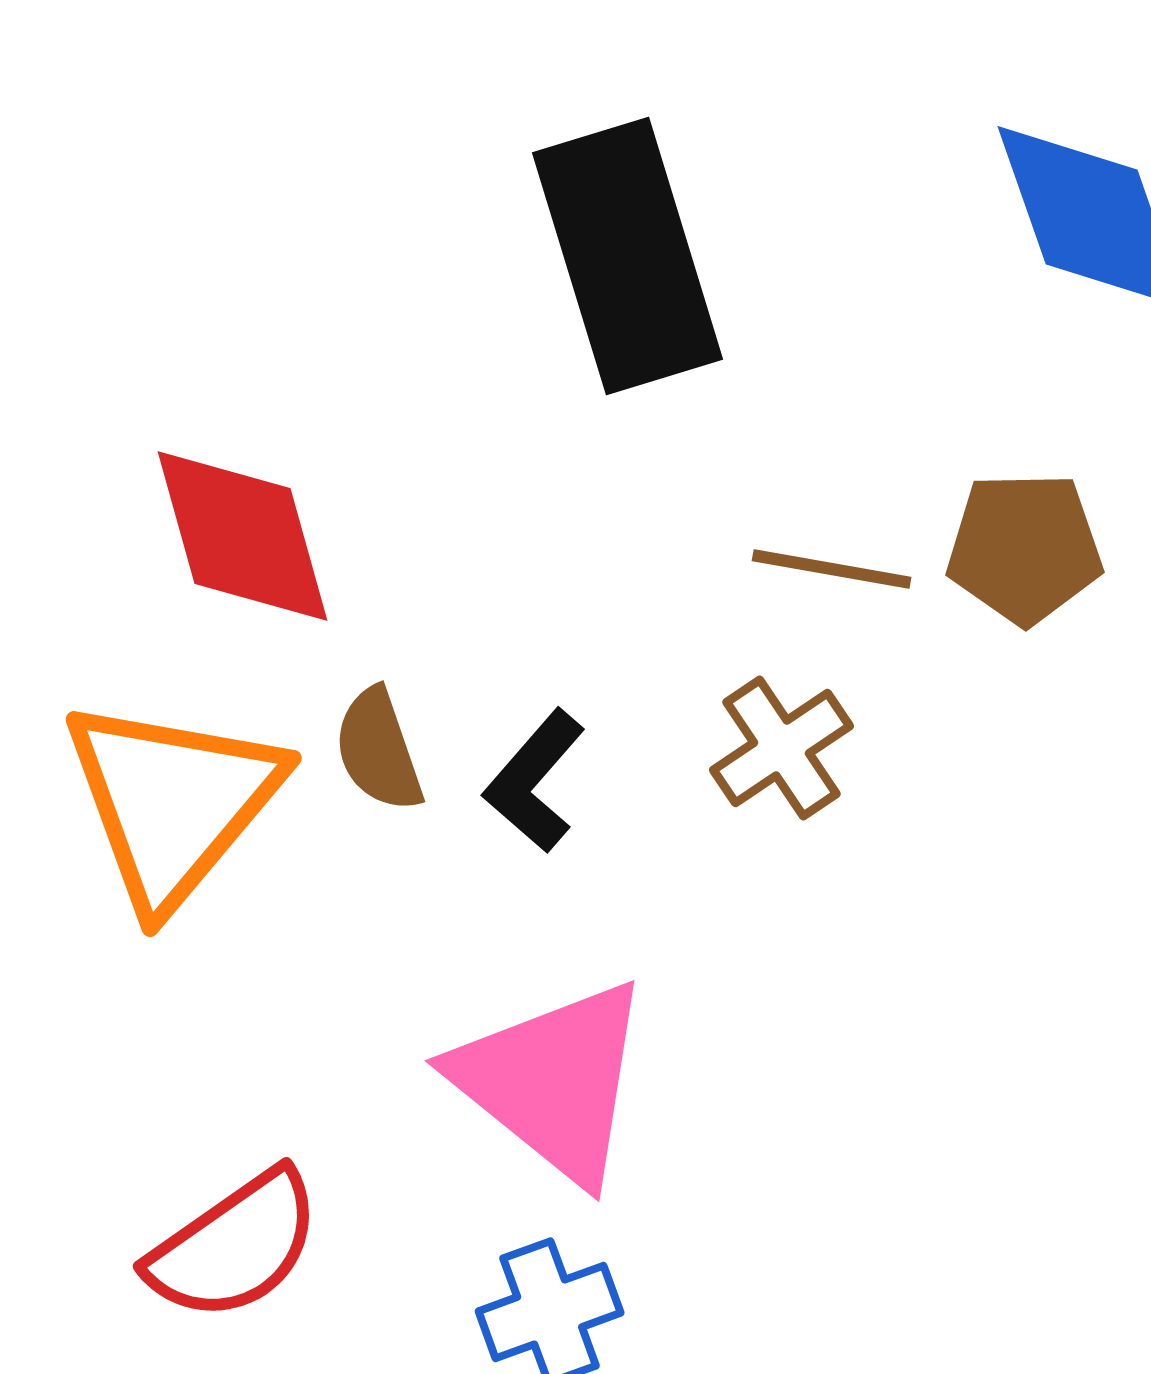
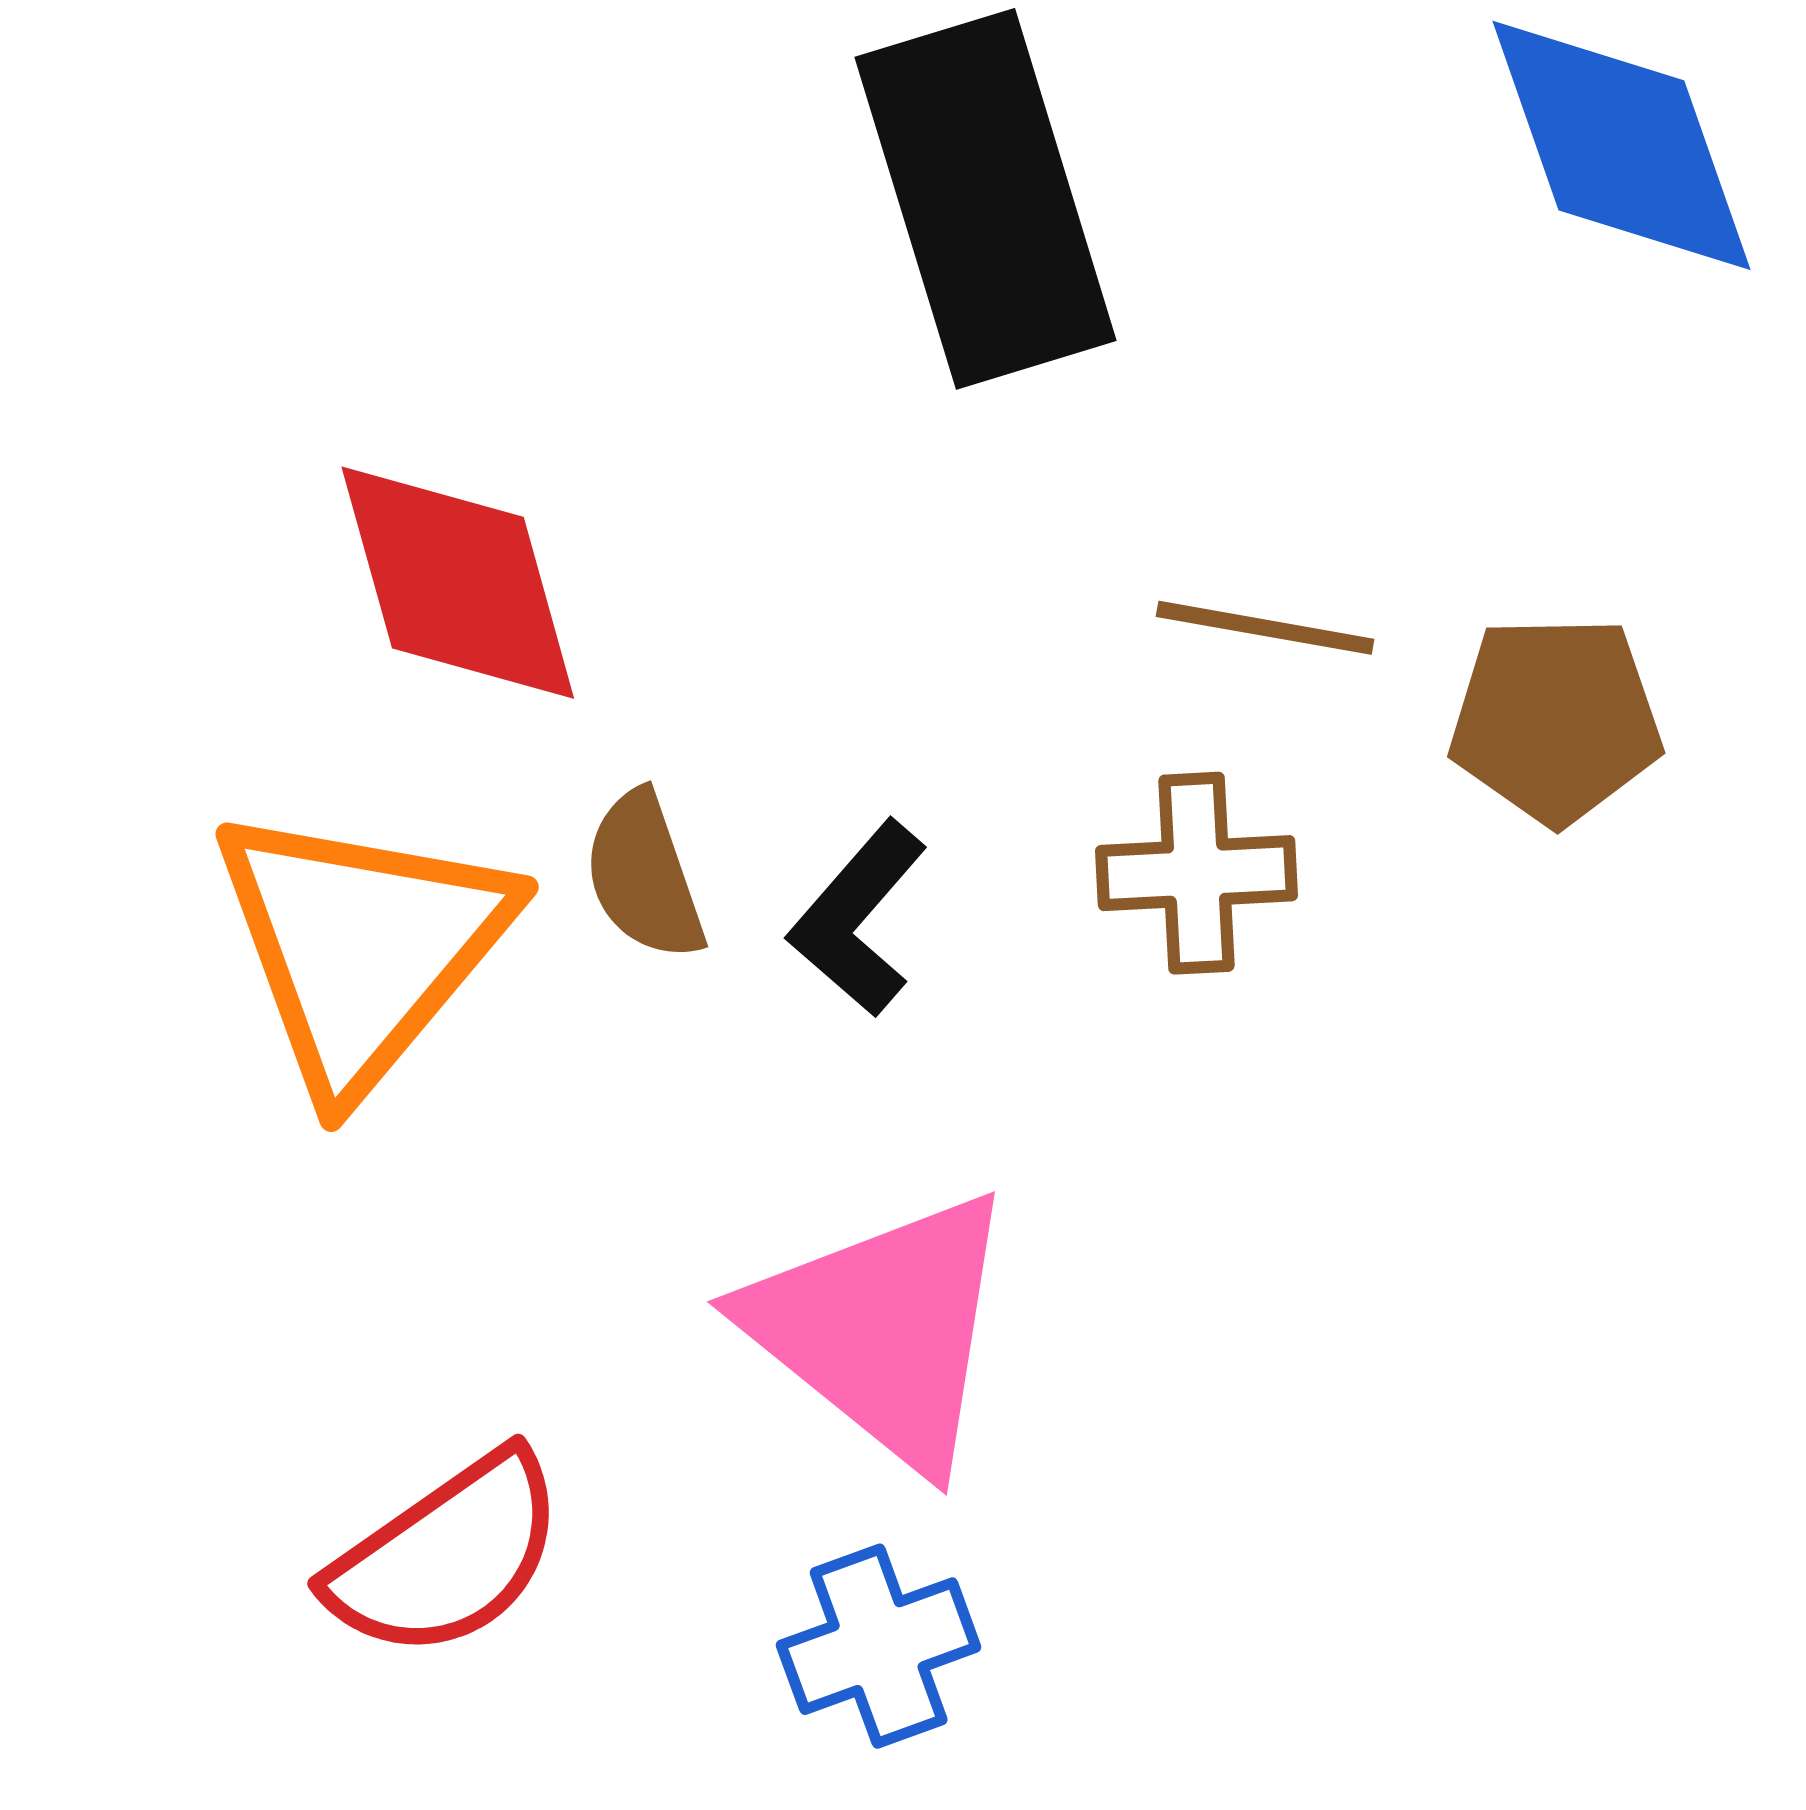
brown pentagon: (1025, 548) -> (1556, 720), moved
brown cross: (782, 748) -> (1197, 873), turned 31

